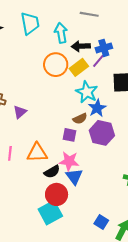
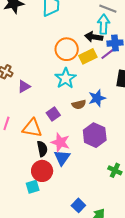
cyan arrow: (61, 33) -> (104, 24), moved
cyan star: (87, 92) -> (65, 78), moved
purple hexagon: (102, 133) -> (95, 135), moved
purple square: (70, 135) -> (53, 114), moved, turned 32
black semicircle: (52, 172) -> (42, 149), turned -84
cyan square: (50, 213) -> (33, 187), size x0.6

